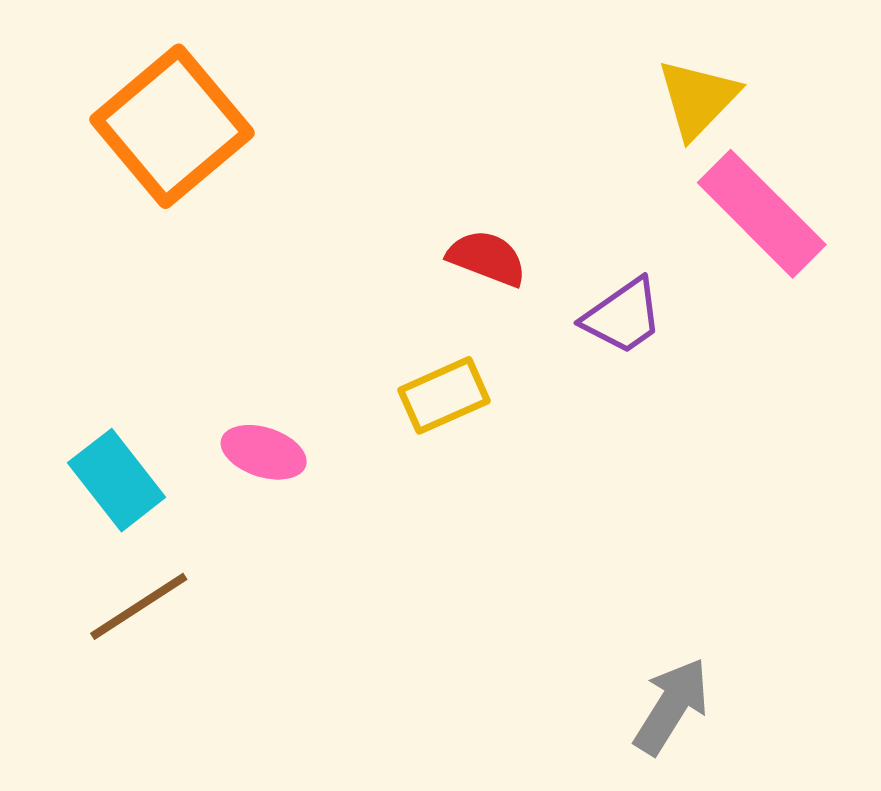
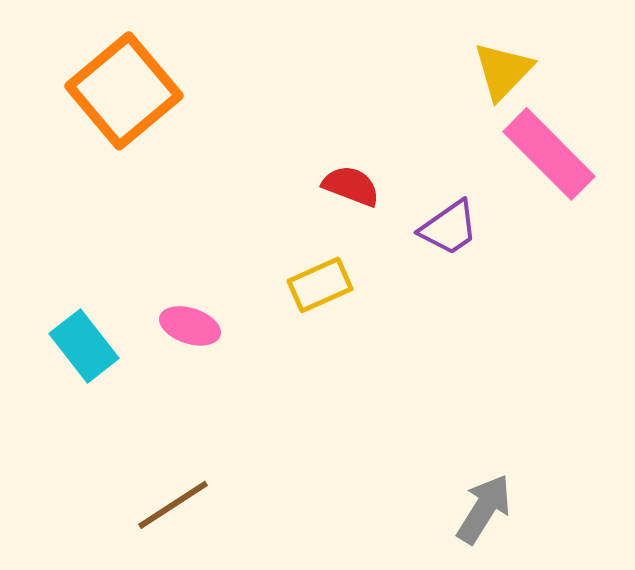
brown line: (139, 606) -> (173, 505), moved

